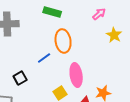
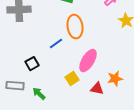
pink ellipse: (76, 75) -> (88, 61), turned 40

